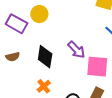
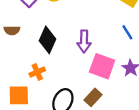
purple arrow: (76, 50) -> (84, 41), turned 30

